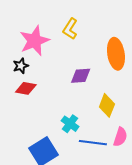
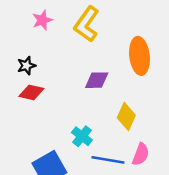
yellow L-shape: (70, 29) -> (87, 24), size x1.4
pink star: (34, 41) -> (42, 20), moved, size x0.6

